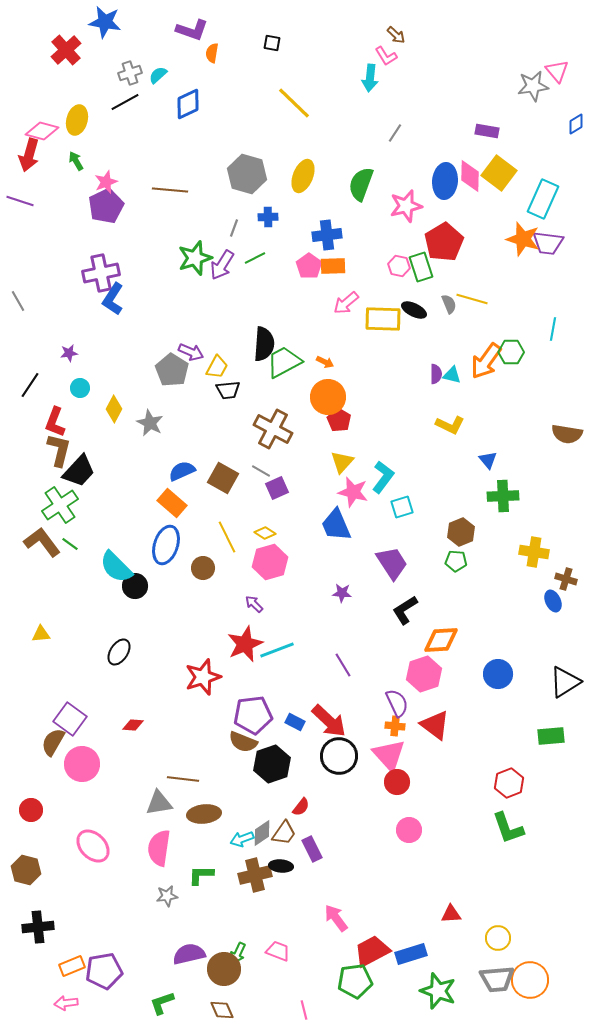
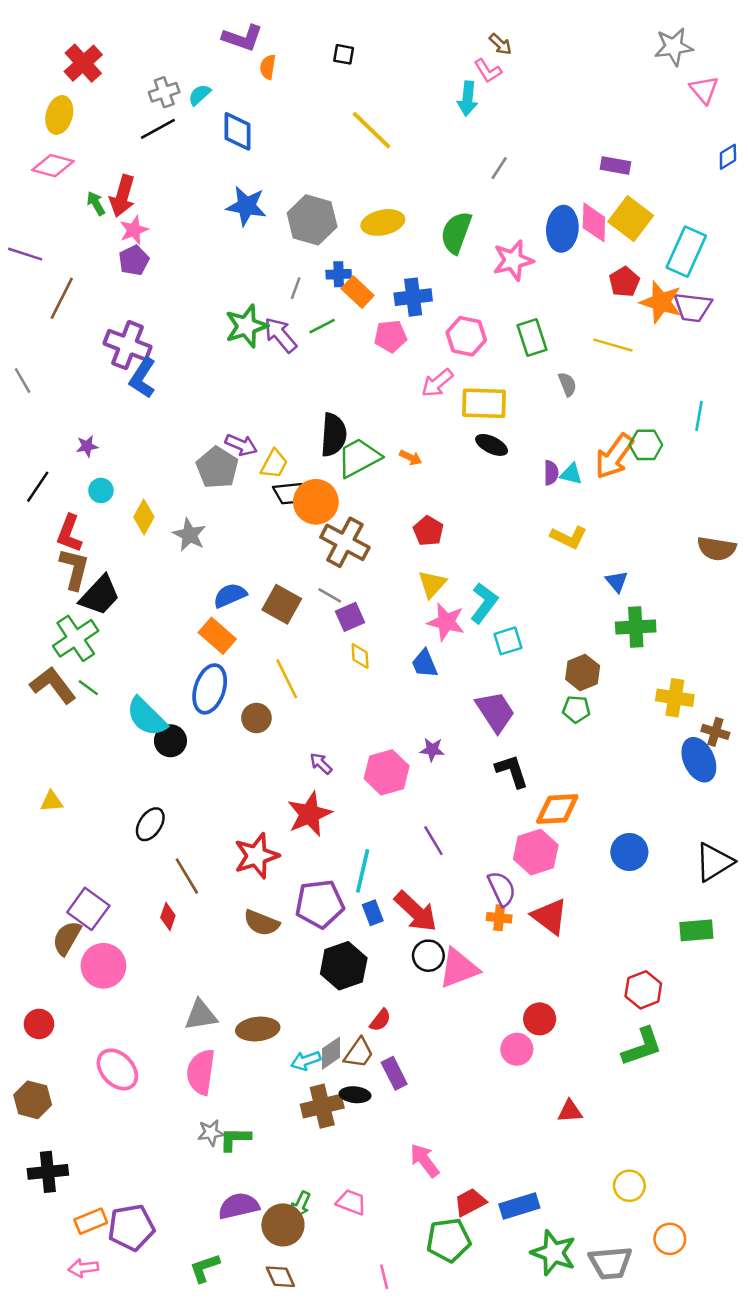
blue star: (105, 22) -> (246, 206), moved
gray star: (533, 86) -> (674, 47), moved
blue diamond: (188, 104) -> (237, 131), turned -64
yellow ellipse: (77, 120) -> (59, 115), moved
red arrow: (29, 155) -> (122, 196), moved
yellow ellipse: (303, 176) -> (383, 222), turned 56
brown line: (170, 190) -> (62, 298), moved, turned -68
purple pentagon: (106, 206) -> (134, 260), size x0.7
red pentagon: (444, 242) -> (624, 282), moved, size x0.6
purple arrow: (222, 265) -> (280, 335), turned 108
pink pentagon: (309, 266) -> (390, 336), turned 30
orange rectangle: (333, 266) -> (358, 292), moved, turned 45
pink hexagon: (399, 266) -> (466, 336), moved, size x1.4
purple cross: (101, 273) -> (127, 345), turned 33
yellow line: (472, 299) -> (613, 345), moved
black ellipse: (414, 310) -> (492, 445), moved
orange circle: (328, 397) -> (316, 502), moved
blue trapezoid: (336, 525) -> (425, 664), size x0.7
yellow diamond: (265, 533) -> (360, 656), moved, turned 55
pink hexagon: (270, 562) -> (387, 772), moved
blue ellipse: (553, 601) -> (699, 760), size x1.6
black L-shape: (405, 610) -> (512, 771), turned 104
cyan line: (277, 650) -> (363, 871), moved, turned -56
blue rectangle: (295, 722) -> (373, 913), turned 42
red diamond: (133, 725) -> (168, 916), turned -75
brown semicircle: (243, 742) -> (261, 923), moved
pink triangle: (389, 755) -> (459, 968), moved, turned 51
black circle: (339, 756) -> (428, 956), size x0.7
brown line: (183, 779) -> (187, 876), moved, turned 52
red circle: (397, 782) -> (540, 1019), moved
green L-shape: (508, 828) -> (642, 1047), turned -90
green L-shape: (201, 875) -> (235, 1139), moved
red triangle: (451, 914) -> (570, 1111), moved
red trapezoid: (372, 951) -> (470, 1202), size x0.7
gray trapezoid: (497, 979) -> (610, 1263), moved
orange circle: (530, 980) -> (670, 1239), size x0.7

